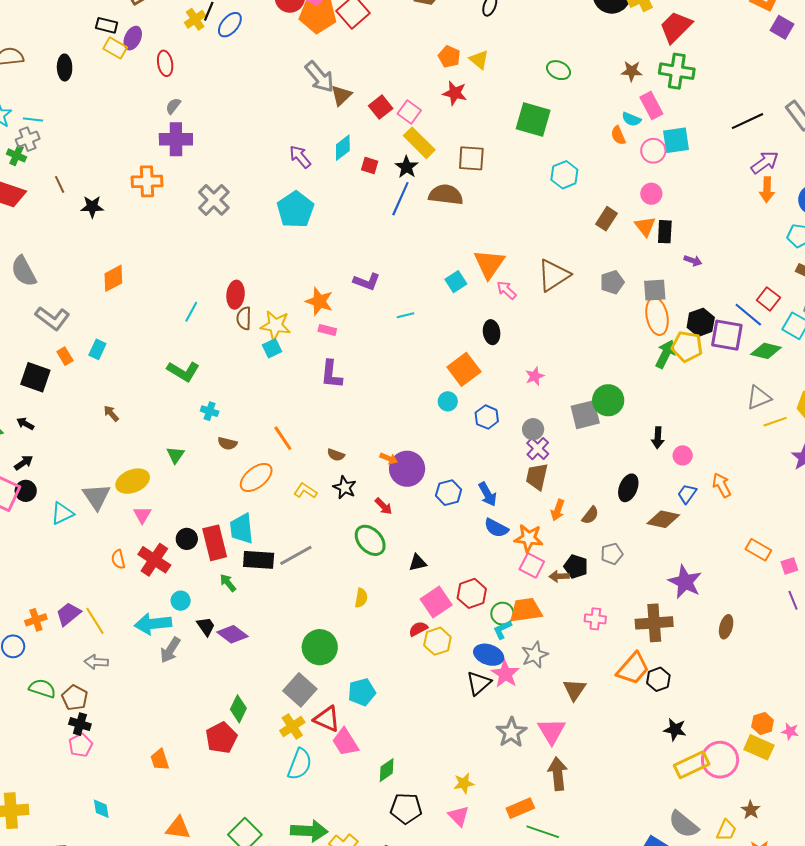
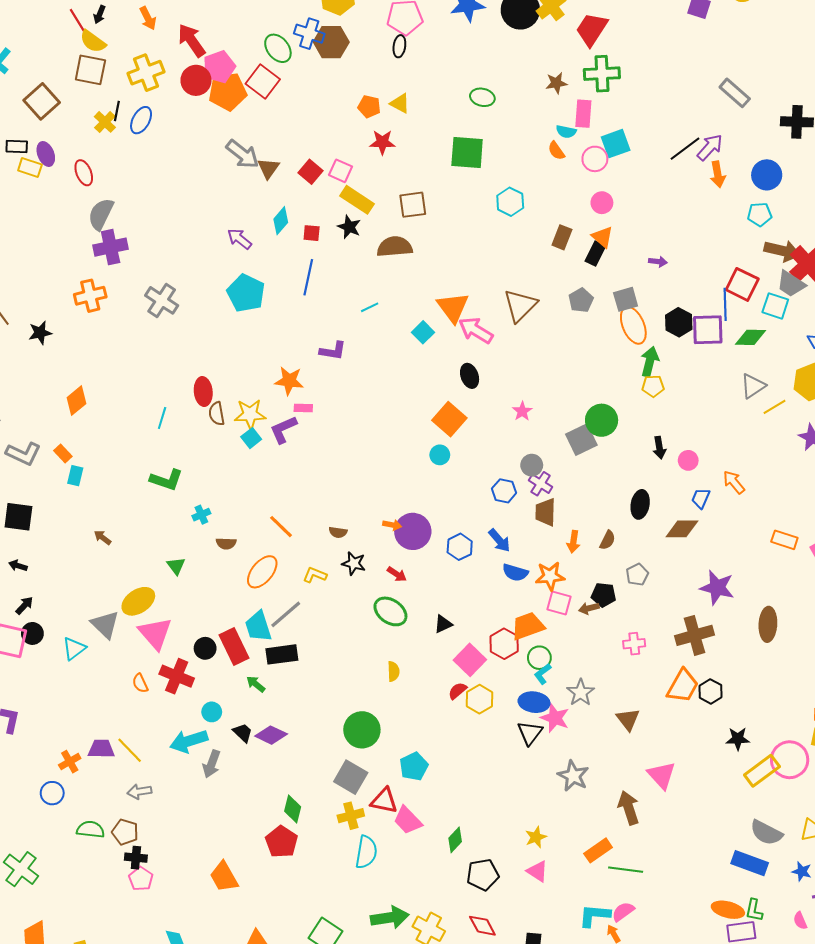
purple ellipse: (133, 38) -> (46, 154), turned -35
gray semicircle: (173, 106) -> (101, 214), size x1.8
pink rectangle: (651, 106) -> (583, 114), turned 44
black line: (748, 121) -> (685, 149), moved
blue line: (400, 199) -> (308, 277), moved
black rectangle: (665, 232) -> (595, 254), moved, turned 35
pink arrow: (506, 290) -> (476, 330), size x1.6
red square: (768, 299) -> (742, 284), size x1.4
cyan line: (406, 315) -> (370, 307), moved
blue line: (748, 315) -> (725, 304), turned 60
yellow pentagon: (687, 346) -> (653, 386), moved, size x0.7
orange rectangle: (65, 356) -> (63, 453), moved
purple L-shape: (331, 374) -> (283, 429), moved, turned 72
cyan cross: (210, 411) -> (201, 515), turned -30
blue hexagon: (487, 417) -> (504, 491), moved
pink triangle: (142, 515) -> (155, 633), size x1.8
gray line: (296, 555) -> (286, 614), moved
orange trapezoid: (526, 610) -> (528, 626), moved
purple trapezoid: (68, 614) -> (101, 749), turned 52
brown ellipse: (726, 627) -> (768, 624), size x1.4
yellow cross: (292, 727) -> (351, 816), turned 30
pink triangle: (552, 731) -> (662, 775), moved
orange trapezoid: (160, 760) -> (224, 877), size x1.4

